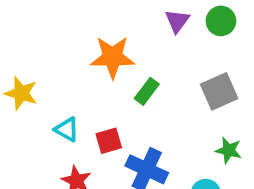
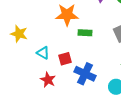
green rectangle: (147, 91) -> (85, 33), turned 56

